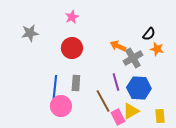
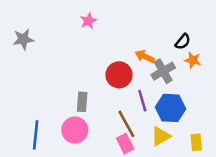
gray star: (30, 33) -> (23, 39), moved
red circle: (72, 48) -> (119, 75), moved
gray rectangle: (76, 83) -> (82, 102), moved
blue line: (55, 87) -> (36, 135), moved
pink rectangle: (118, 117) -> (125, 144), moved

